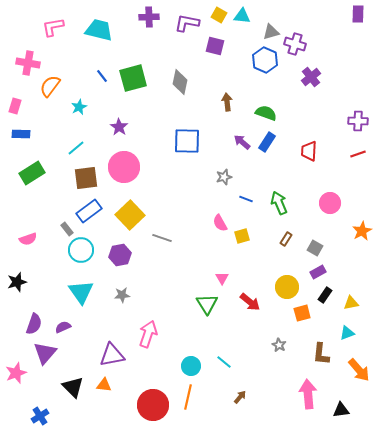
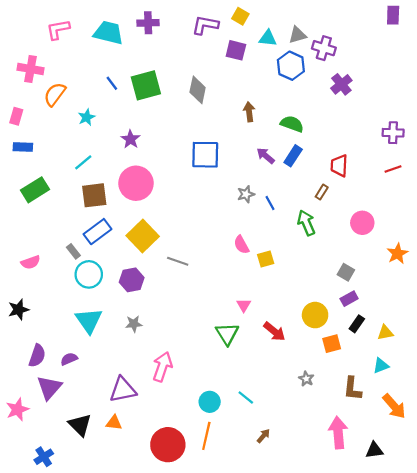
cyan triangle: (242, 16) -> (268, 38), moved
purple cross: (149, 17) -> (148, 23), moved
blue line: (246, 199) -> (270, 203), moved, turned 40
brown rectangle: (286, 239) -> (322, 192), moved

